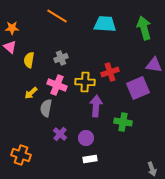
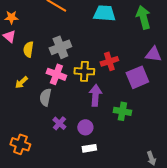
gray cross: (61, 58) -> (60, 47), size x1.5
yellow arrow: (31, 93) -> (21, 82), moved

